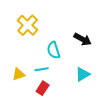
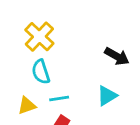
cyan semicircle: (54, 50) -> (41, 72), moved
cyan triangle: (83, 74) -> (107, 96), moved

